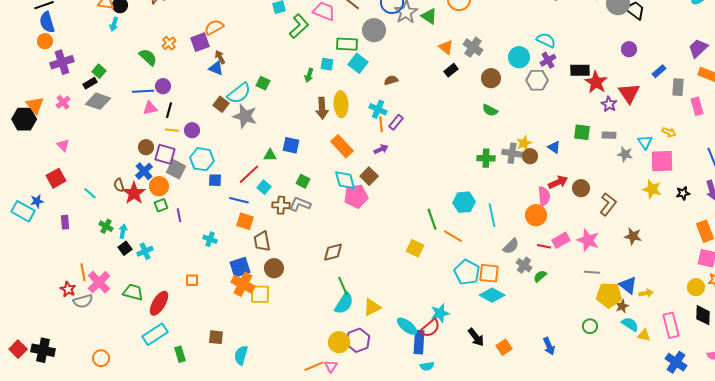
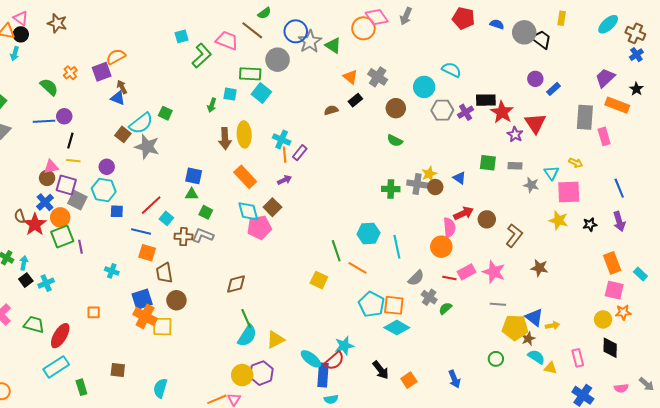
purple cross: (548, 60) -> (466, 112), moved
blue rectangle: (659, 71) -> (554, 89), moved
brown semicircle: (391, 80) -> (331, 110), moved
gray rectangle: (678, 87) -> (585, 117), size x1.4
pink triangle: (150, 108) -> (51, 167), moved
purple circle: (192, 130) -> (107, 167), moved
green triangle: (270, 155) -> (192, 194), moved
green square: (161, 205) -> (62, 237), size x1.6
pink rectangle: (671, 325) -> (578, 358), size x0.7
cyan semicircle: (241, 355) -> (160, 388), moved

